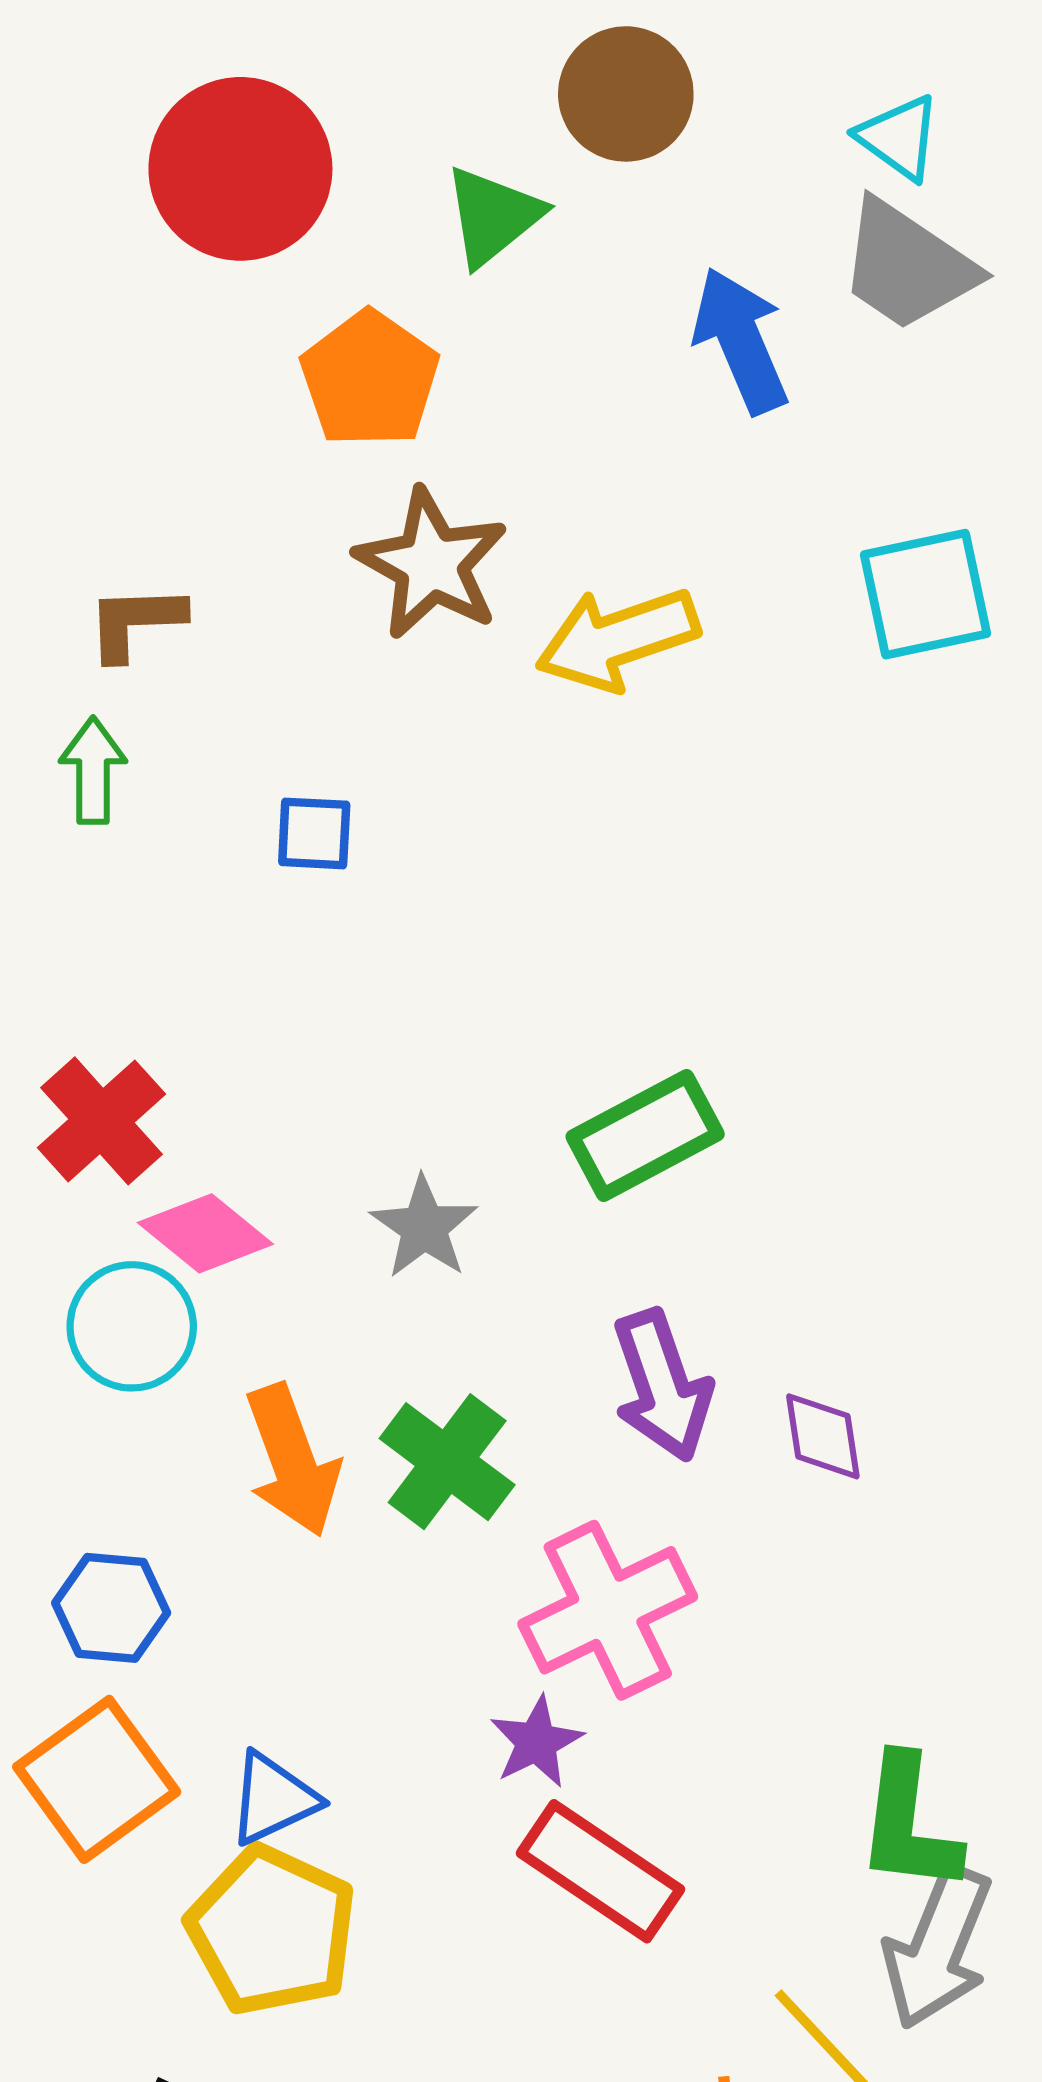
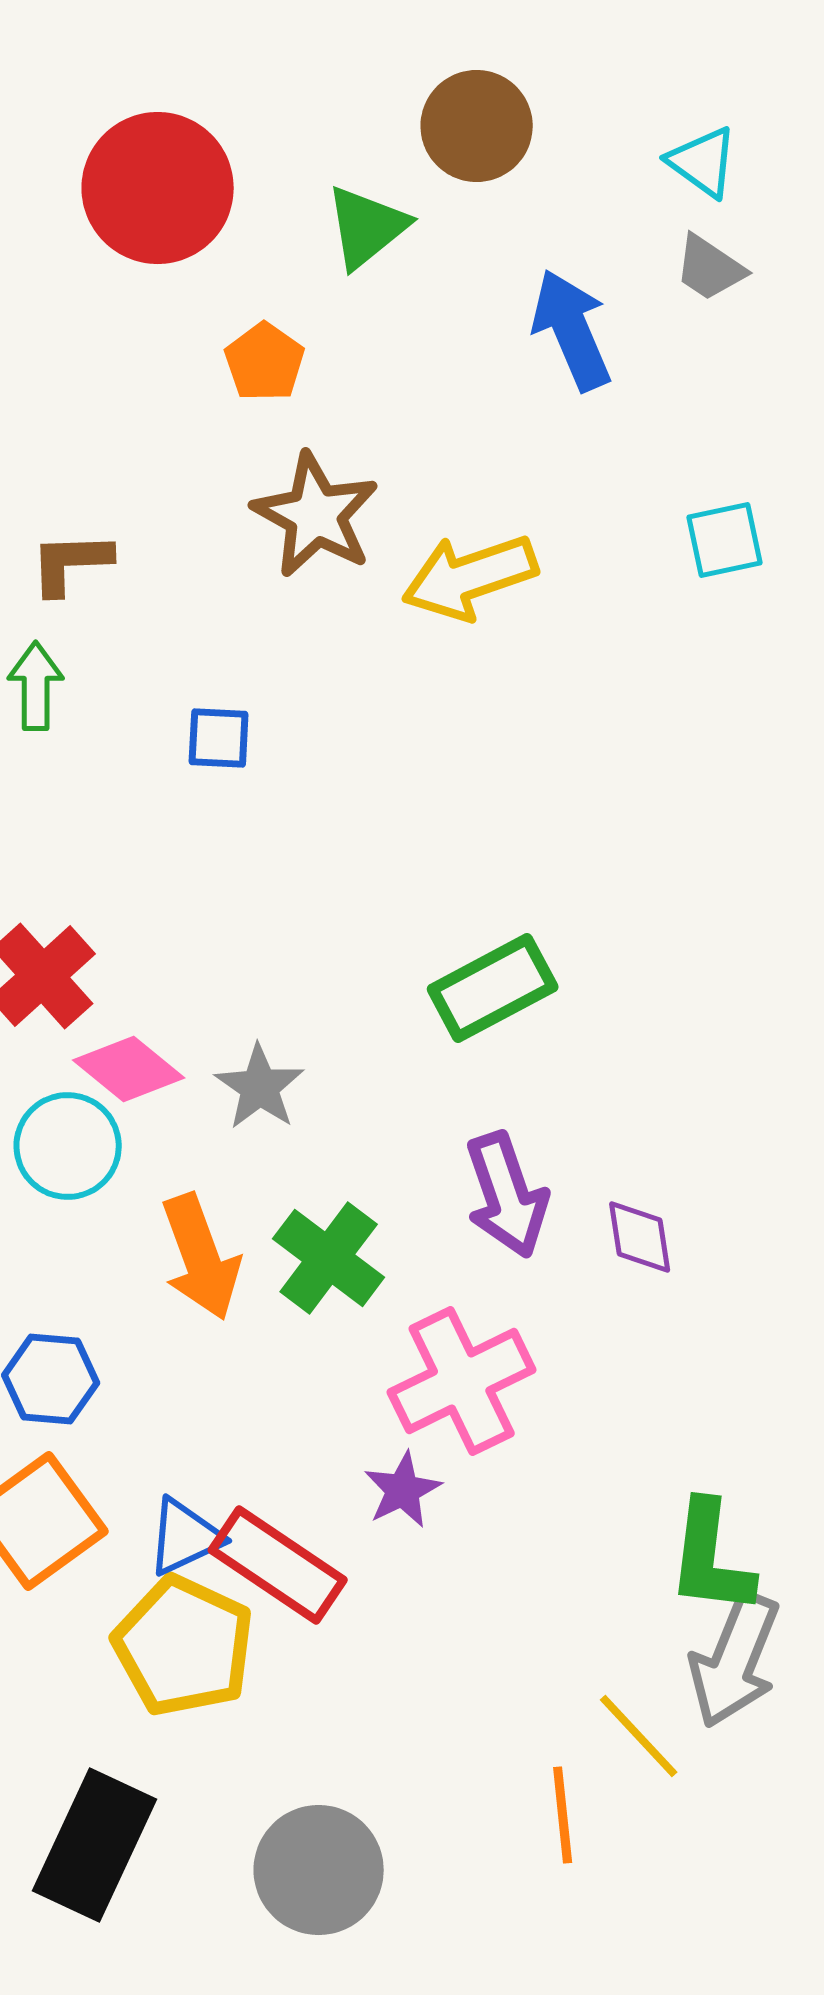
gray trapezoid: (907, 266) -> (710, 268), size x0.6
orange pentagon: (370, 379) -> (265, 362), size x0.7
cyan square: (925, 594) -> (725, 540), size x0.7
gray star: (424, 1227) -> (260, 1087), moved
red rectangle: (600, 1871) -> (278, 1565), moved

